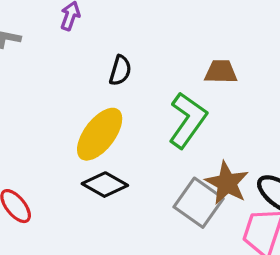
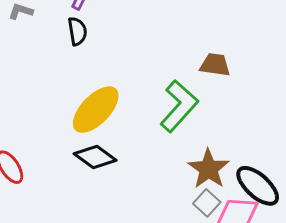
black semicircle: (120, 70) -> (77, 31), moved, turned -32
gray square: (199, 203) -> (207, 203), moved, size x0.6

